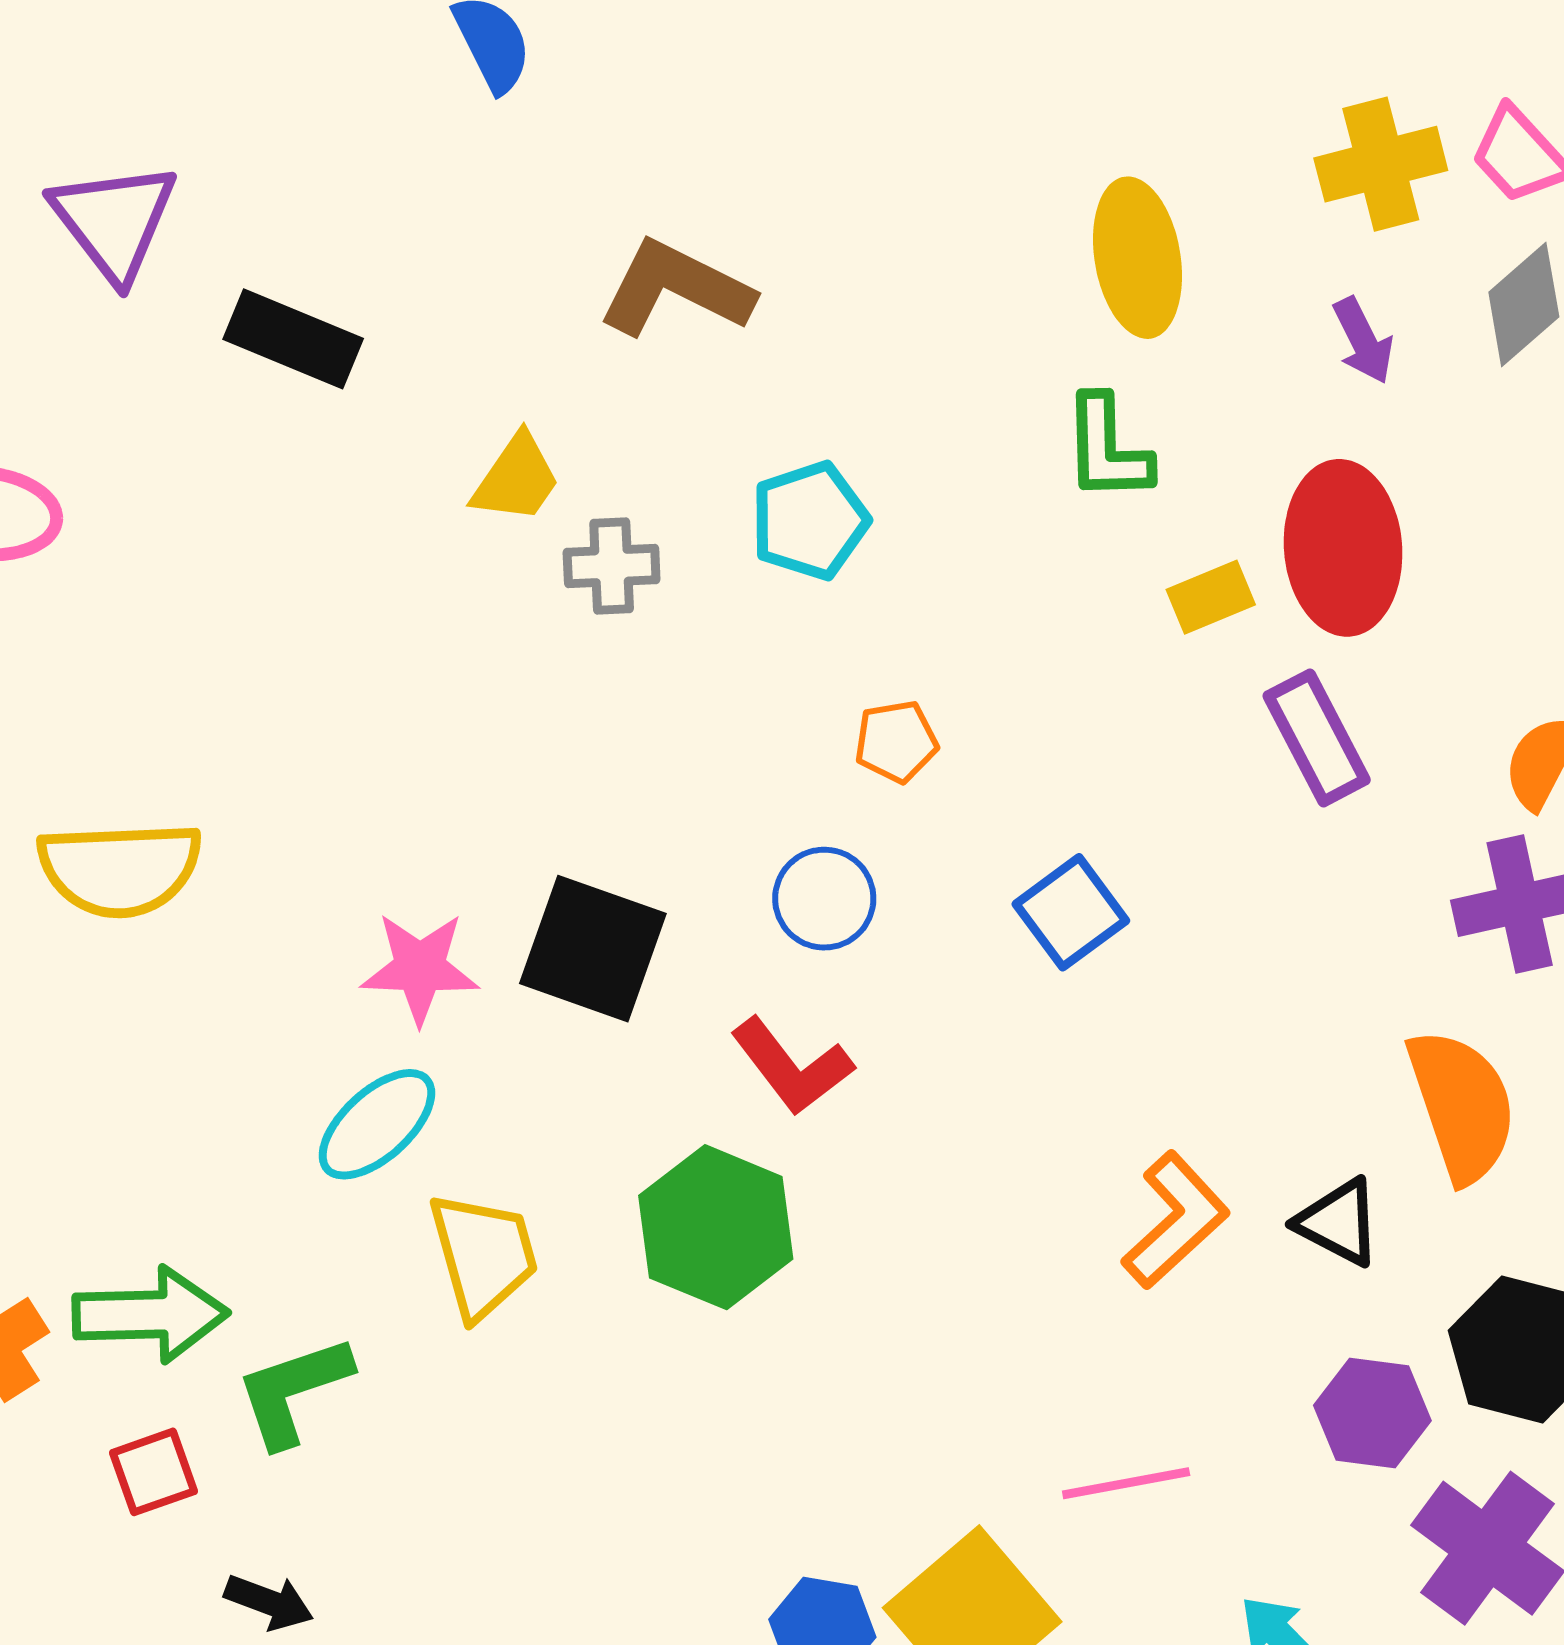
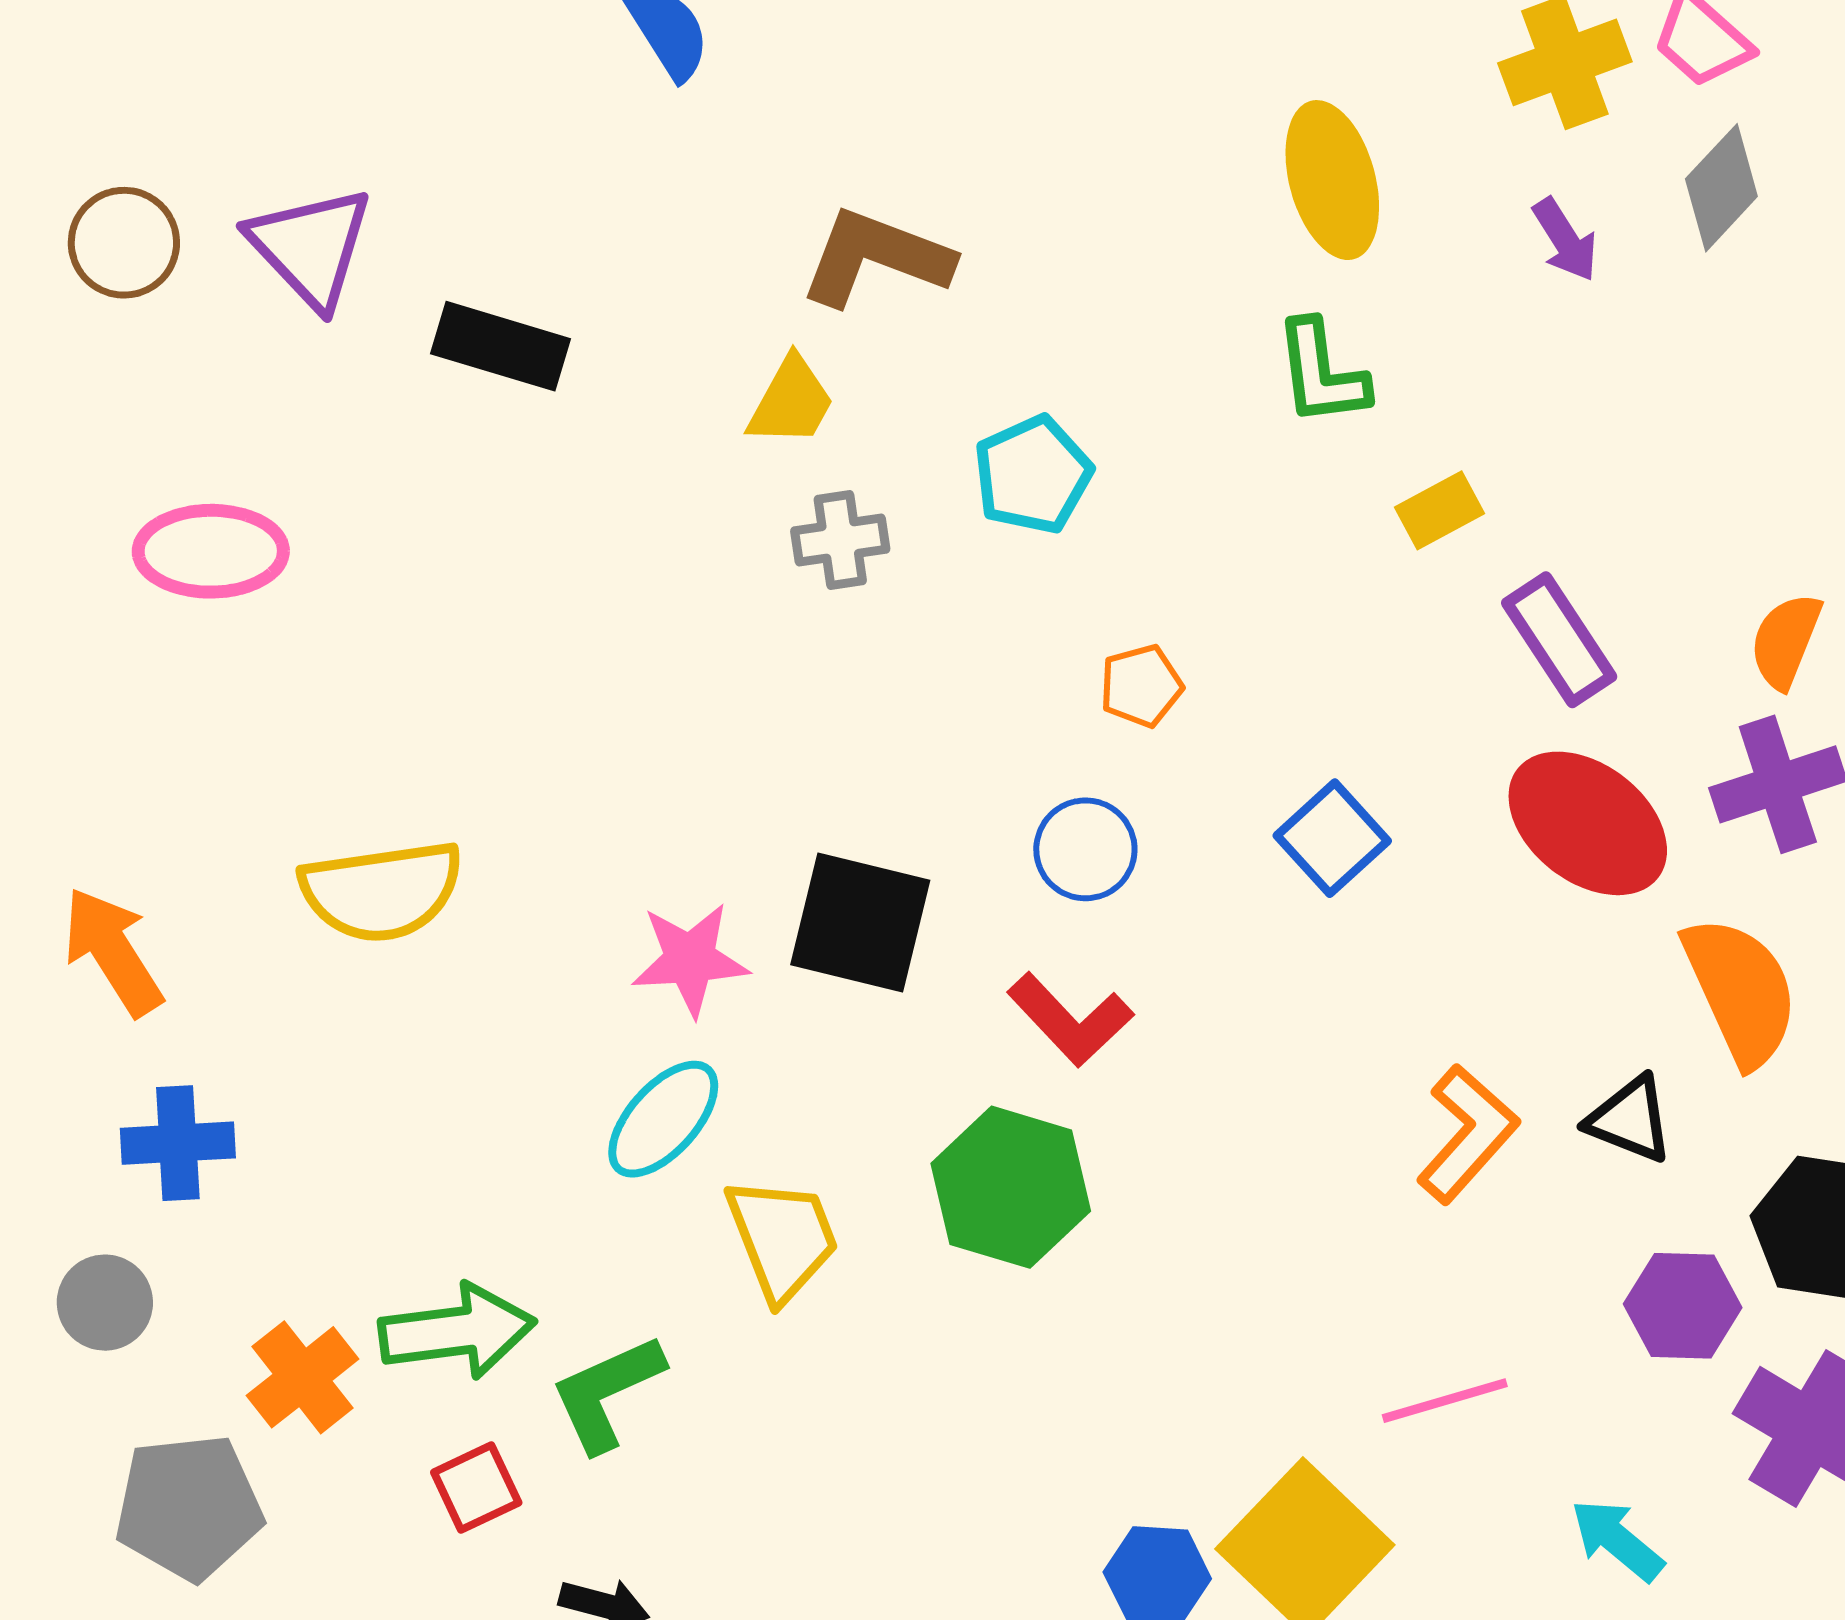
yellow trapezoid: (516, 479) -> (791, 402), moved
red ellipse: (1343, 548) -> (1588, 823), moved, turned -42

